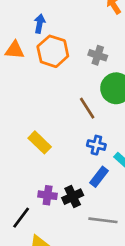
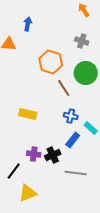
orange hexagon: (53, 51) -> (51, 62), moved
gray cross: (98, 55) -> (82, 41), moved
yellow rectangle: (40, 142) -> (28, 114), turned -30

